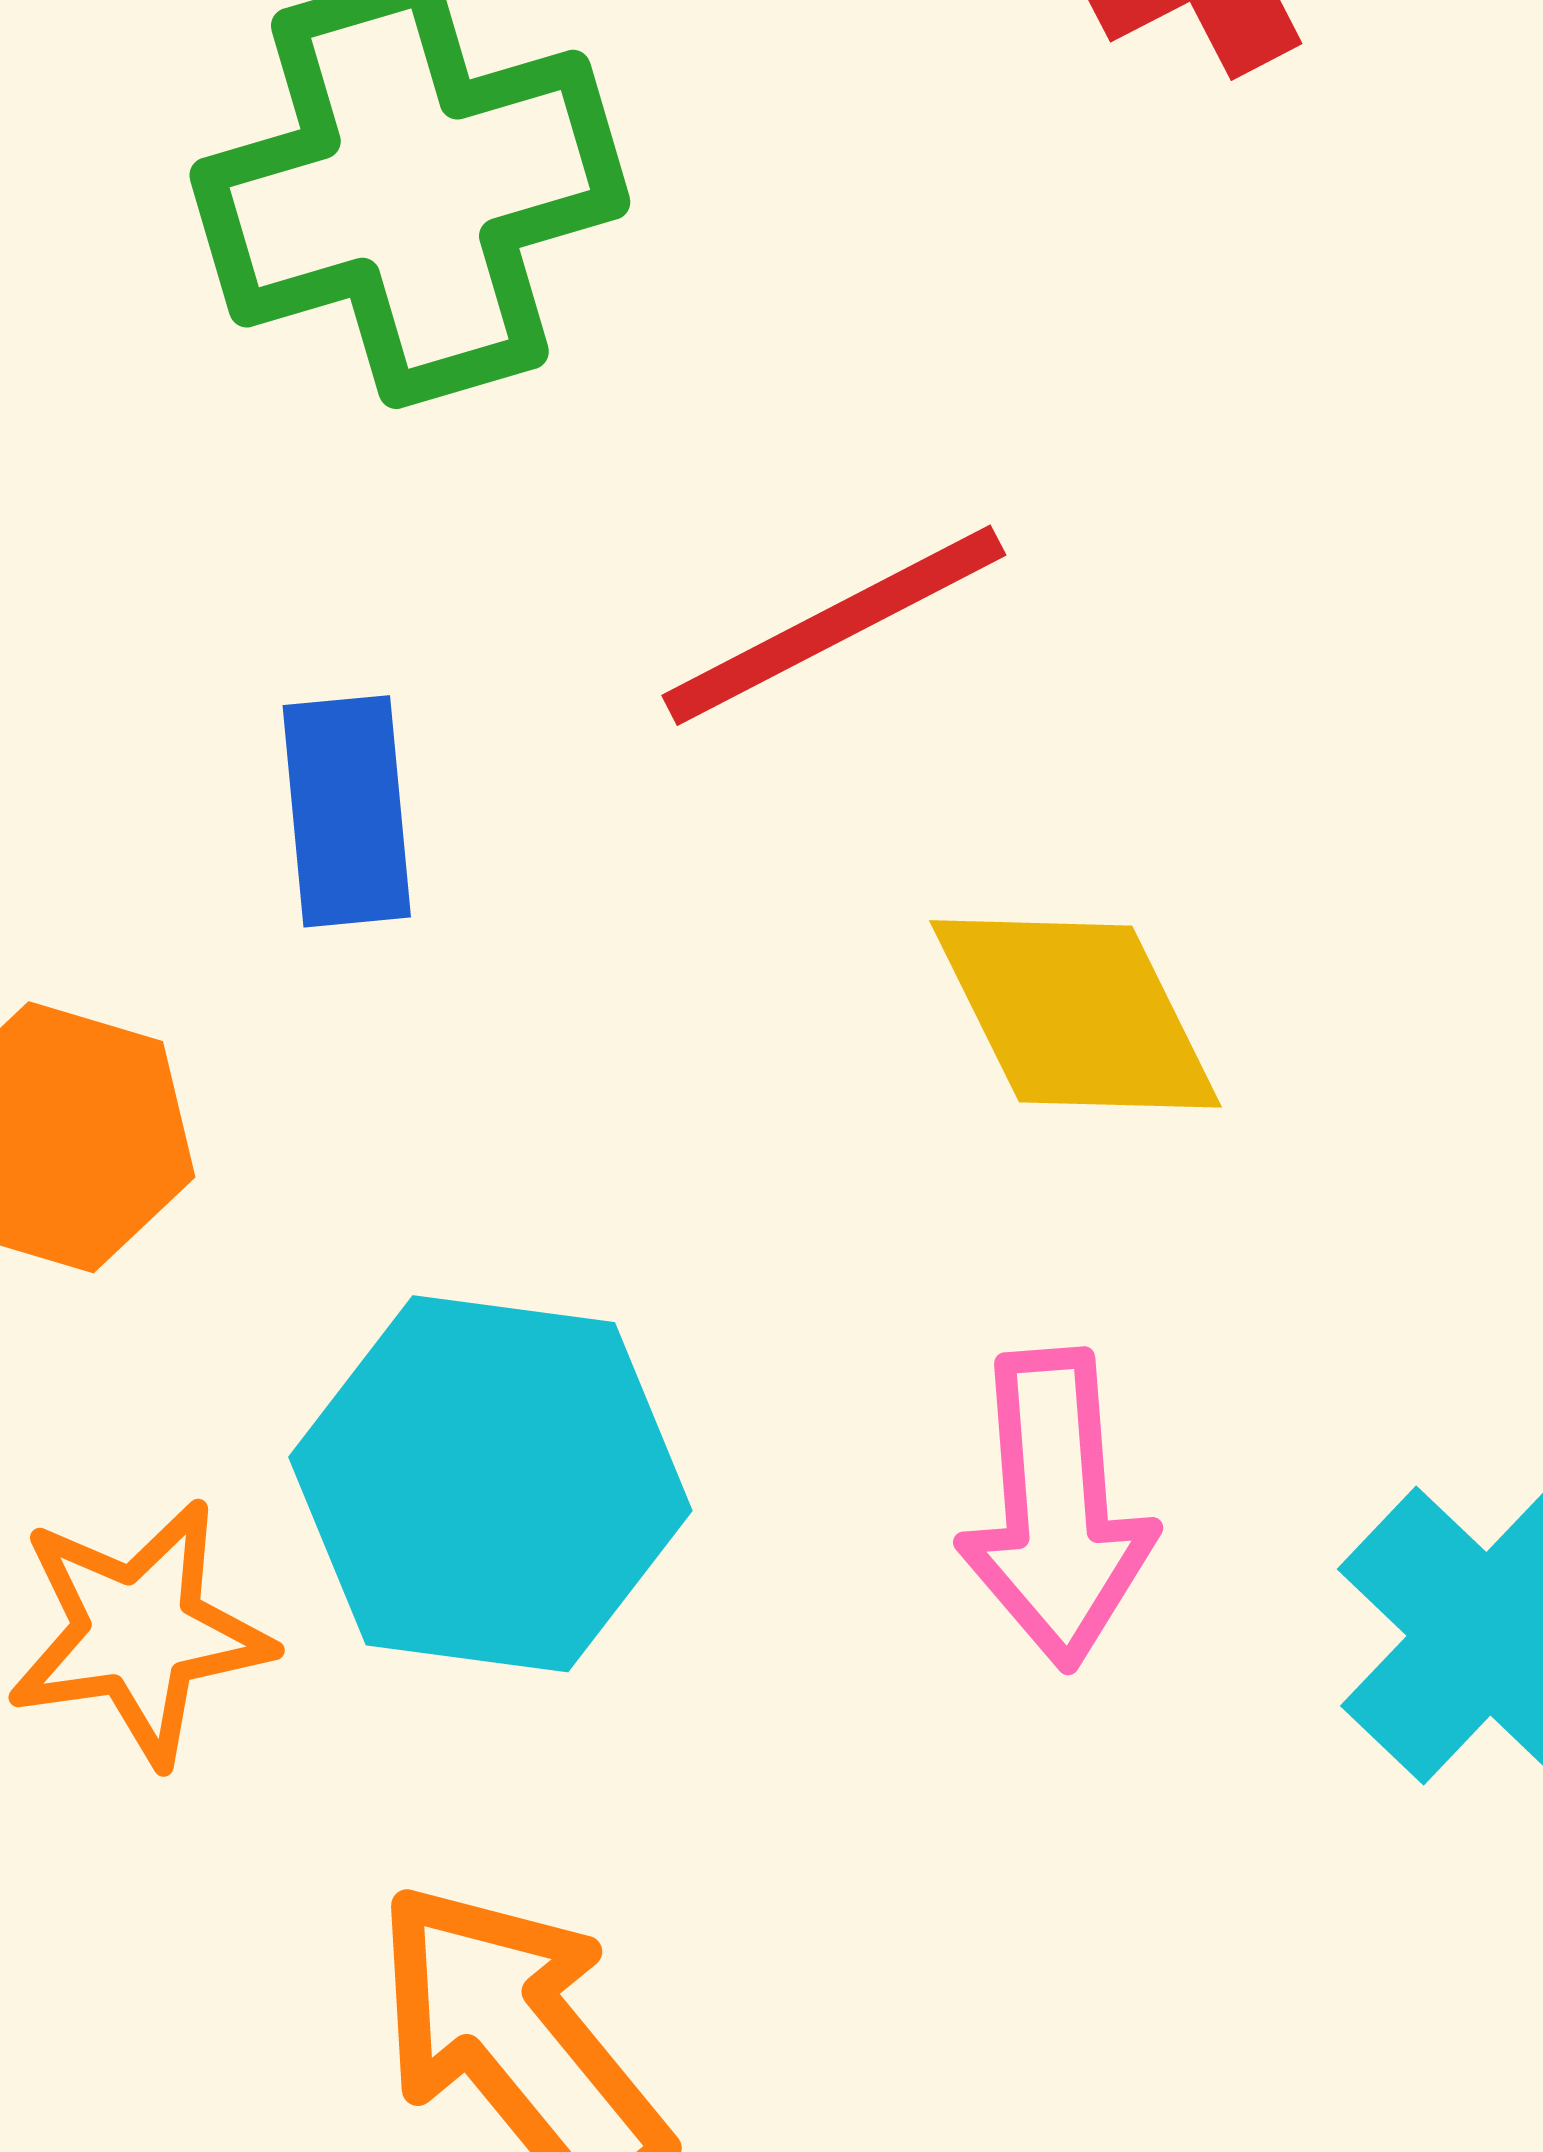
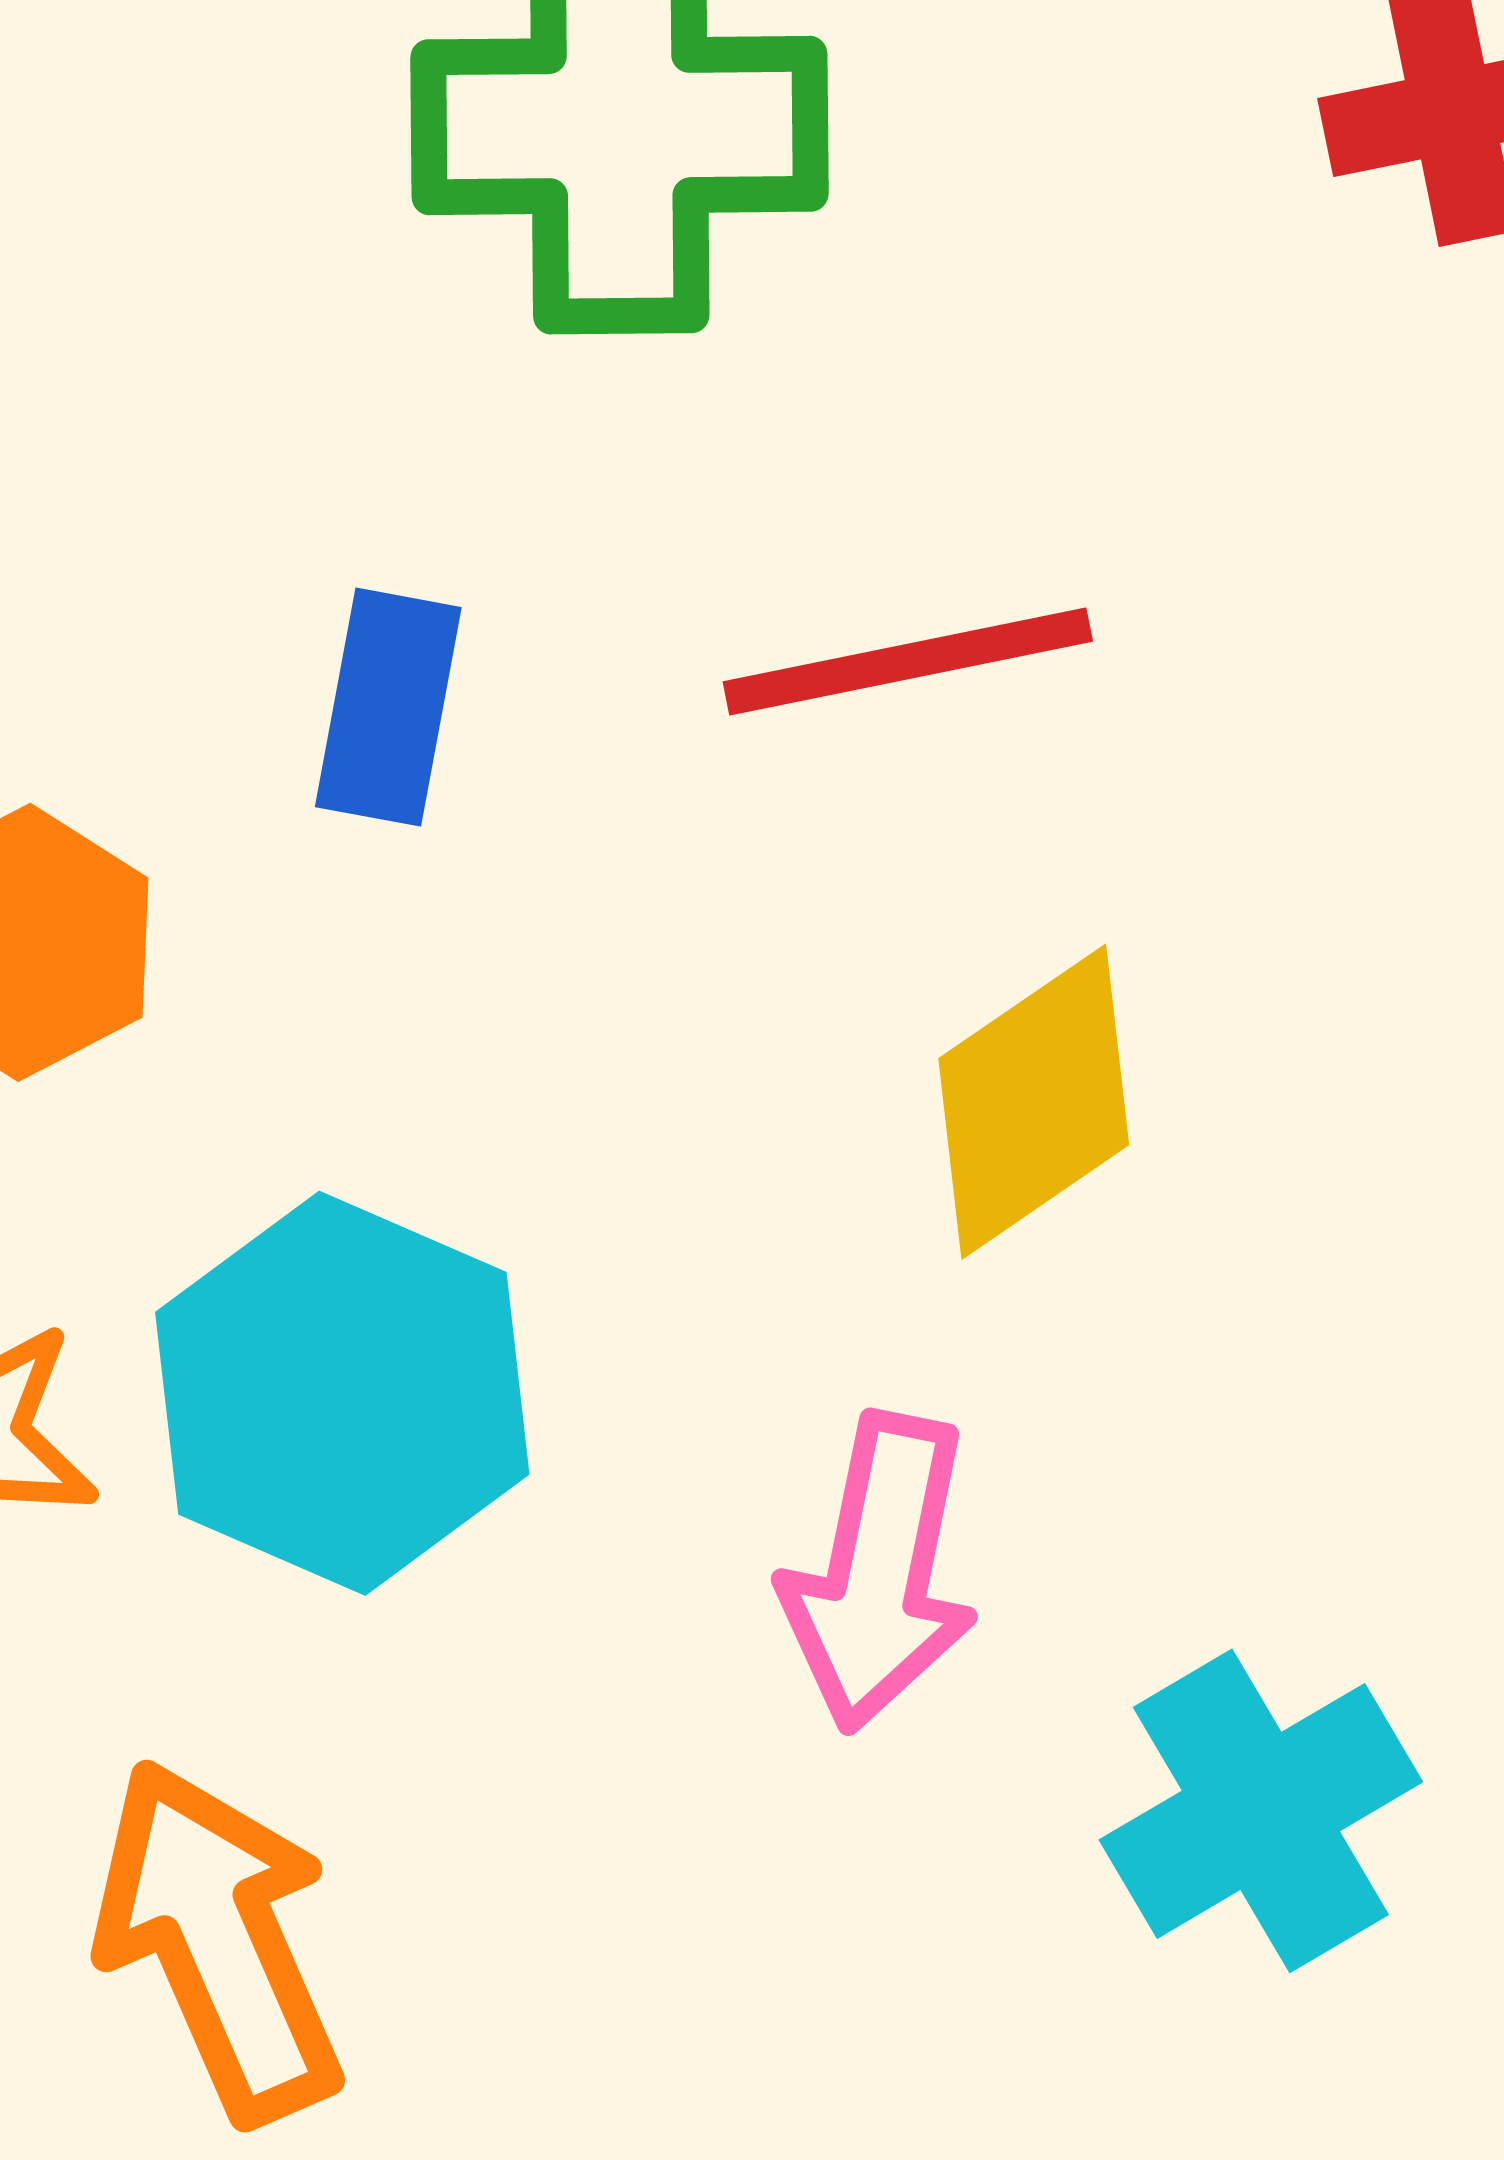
yellow diamond: (1076, 1014) -> (1034, 1102), turned 66

